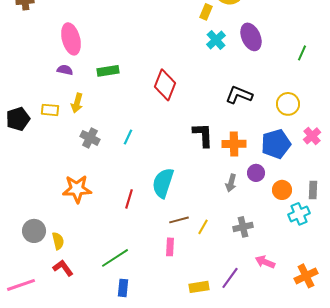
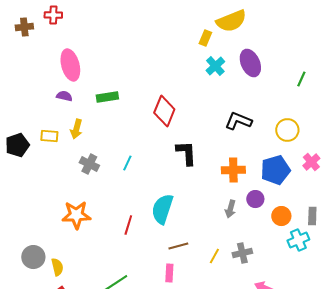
black L-shape: (203, 135) -> (186, 153), moved
yellow line: (203, 227) -> (214, 256), moved

